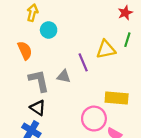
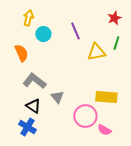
purple line: (83, 62) -> (75, 31), moved
gray triangle: (64, 76) -> (57, 97), moved, turned 40
gray L-shape: (39, 81) -> (34, 81), turned -40

